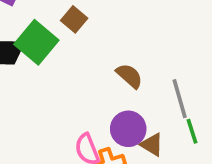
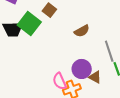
brown semicircle: (129, 76) -> (82, 31), moved, turned 112

